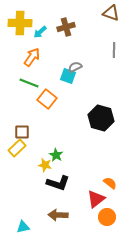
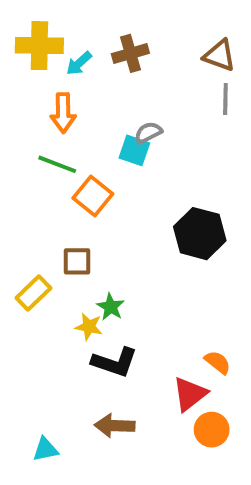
brown triangle: (111, 13) -> (220, 55), moved
orange arrow: (32, 57) -> (63, 113), turned 144
brown square: (22, 132) -> (77, 261), moved

